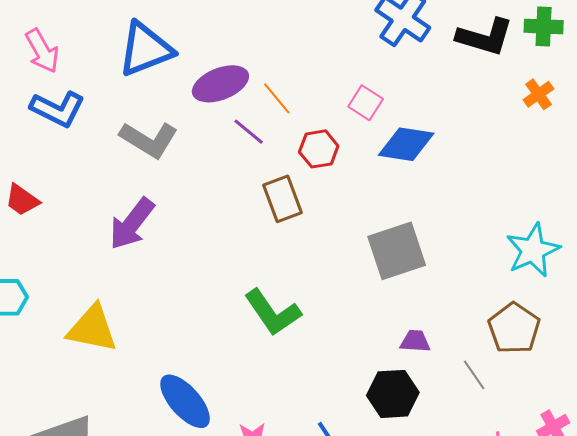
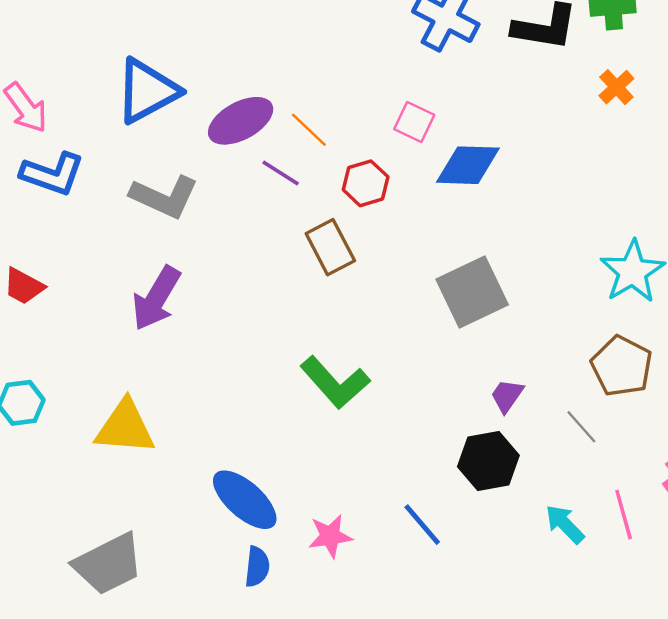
purple trapezoid: (415, 341) -> (507, 396), turned -52

